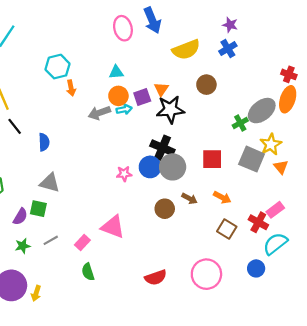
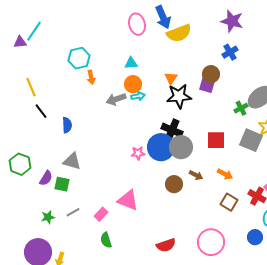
purple star: (230, 25) -> (232, 21), size x1.6
blue cross: (228, 49) -> (230, 52), moved
yellow semicircle: (186, 50) -> (179, 33), moved
purple square: (142, 97) -> (207, 85), moved, turned 35
blue circle: (150, 167) -> (161, 147), size x1.4
purple semicircle: (20, 217) -> (46, 178), moved

